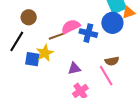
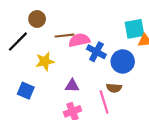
blue circle: (112, 23) -> (123, 61), moved
brown line: (57, 36) -> (64, 36), moved
blue square: (32, 59) -> (26, 91), moved

